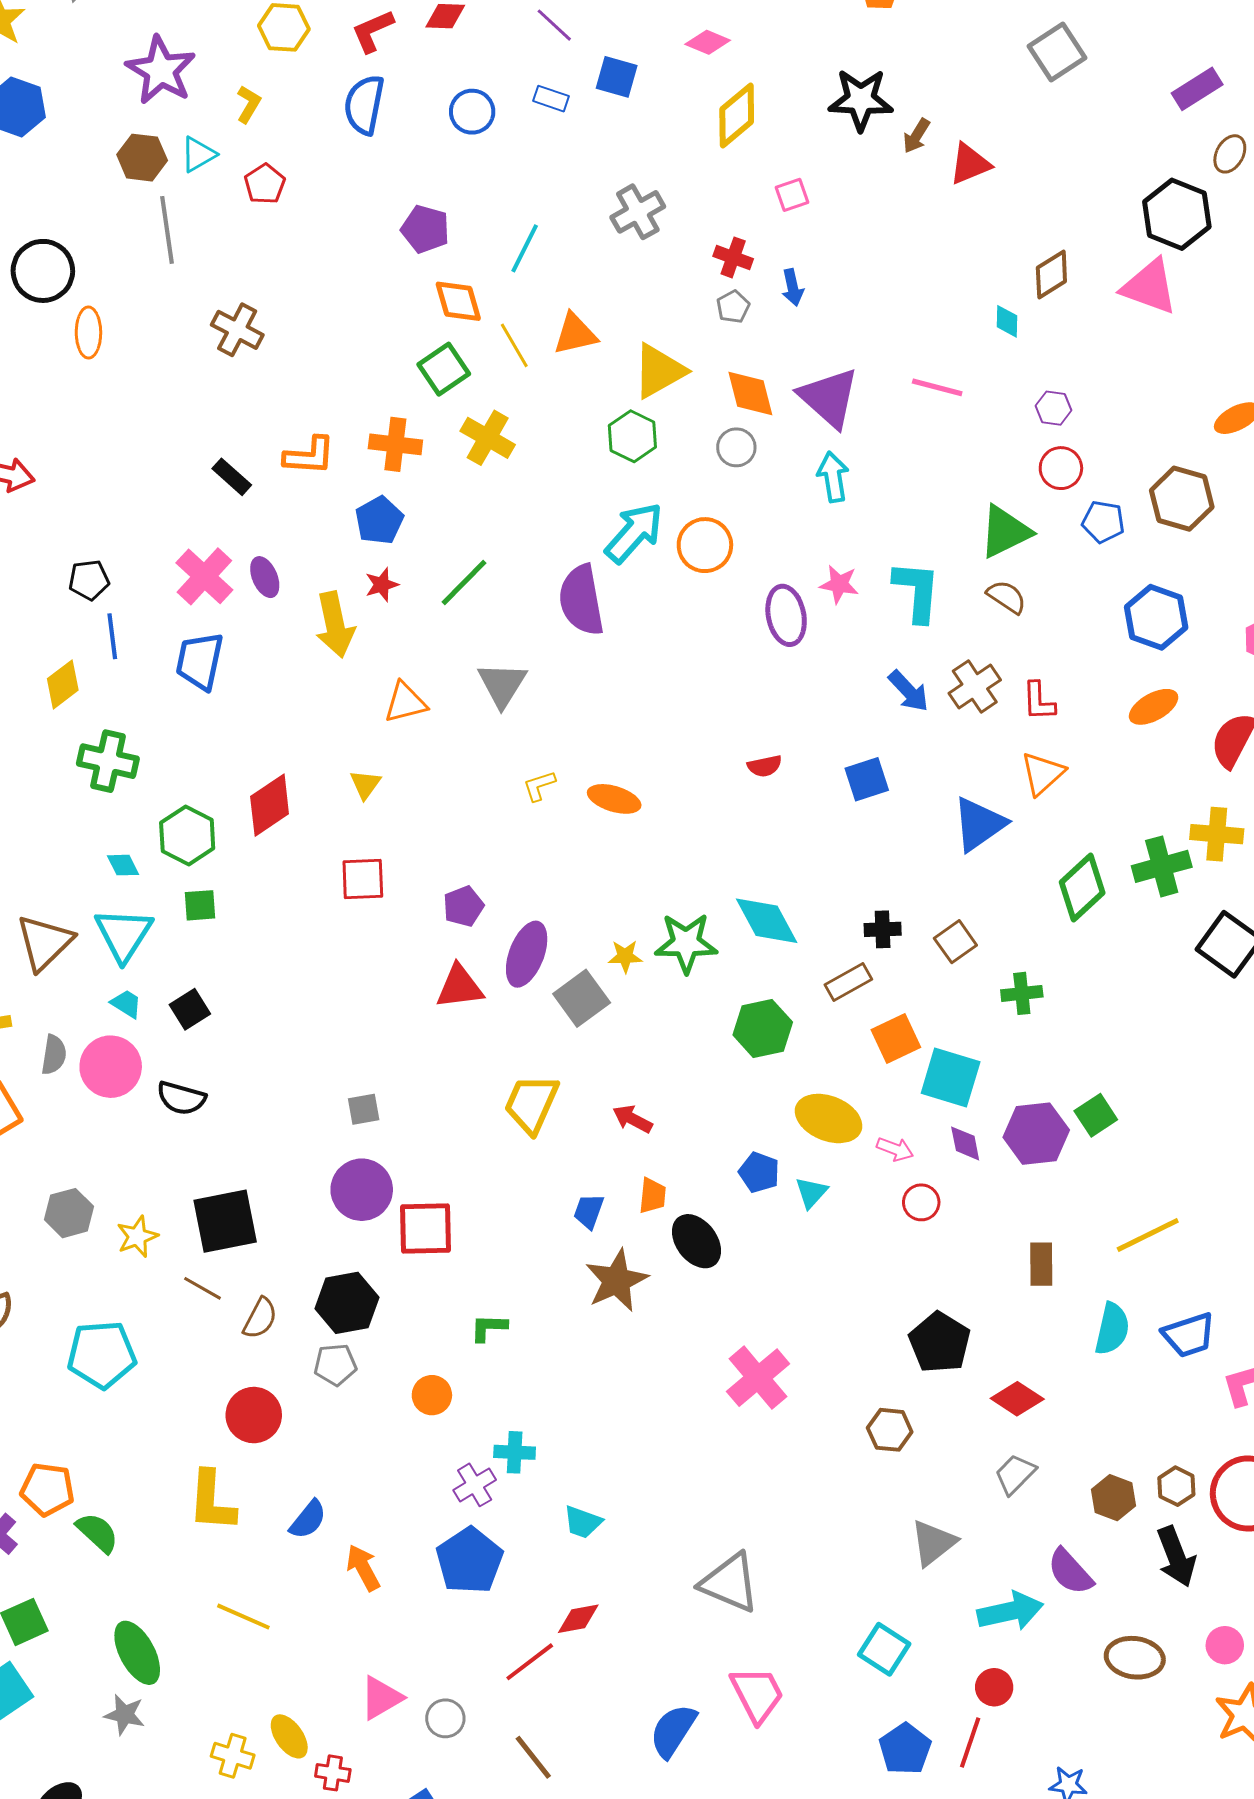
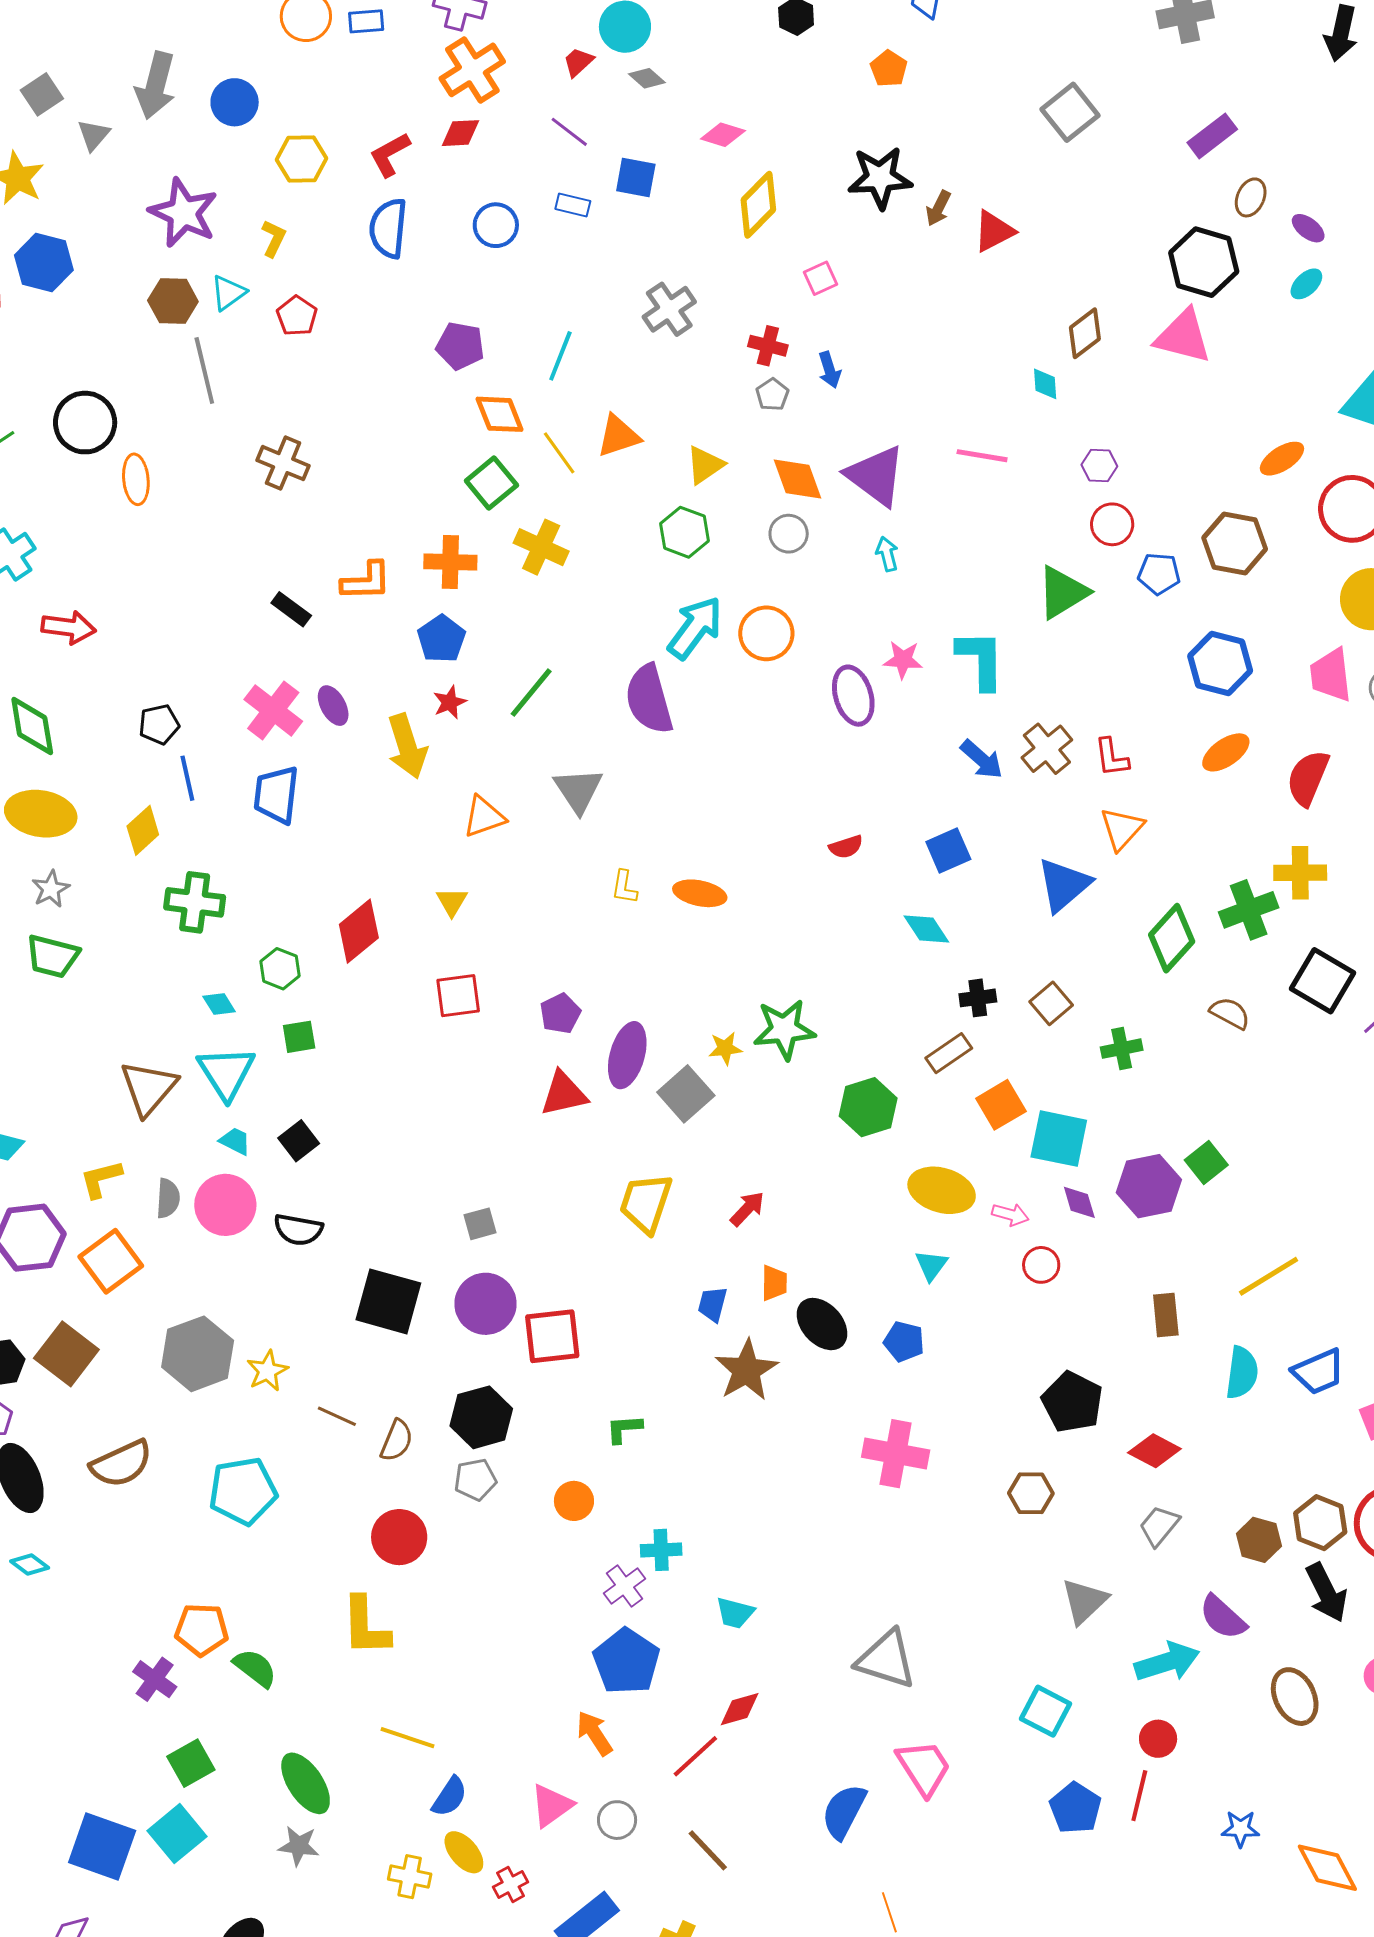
yellow triangle: (659, 371) -> (705, 465), size x0.7
cyan arrow: (833, 477) -> (887, 554), size x0.7
brown semicircle: (1007, 597) -> (1230, 1013), moved
yellow L-shape: (539, 786) -> (624, 887), turned -57
green hexagon: (187, 835) -> (280, 969), size x0.7
cyan diamond: (767, 921) -> (926, 929), moved, size x0.7
red arrow: (632, 1119) -> (747, 1209), turned 111
blue pentagon: (759, 1172) -> (904, 1341), moved
gray hexagon: (69, 1213) -> (198, 1354), size x1.5
black square: (225, 1221) -> (388, 1301), moved, turned 32
pink cross: (758, 1378) -> (896, 1454), turned -34
brown hexagon: (1176, 1486) -> (1320, 1523), size x1.4
blue semicircle: (308, 1520) -> (450, 1797), moved
orange arrow: (363, 1568) -> (594, 1733), moved
brown ellipse: (1135, 1658) -> (1295, 1697), turned 62
red cross: (333, 1773) -> (511, 1884), turned -32

